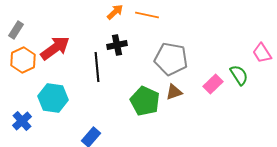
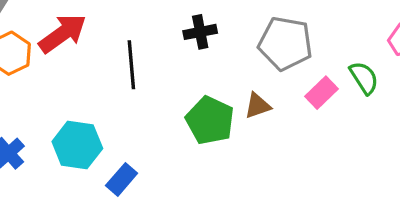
black cross: (117, 45) -> (200, 32), moved
gray pentagon: (171, 59) -> (285, 43), moved
cyan hexagon: (53, 98) -> (77, 145), moved

